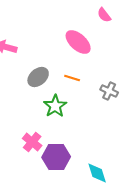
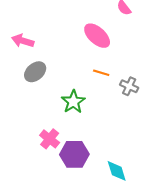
gray ellipse: (38, 77) -> (35, 72), moved
orange line: (72, 78) -> (101, 73), moved

